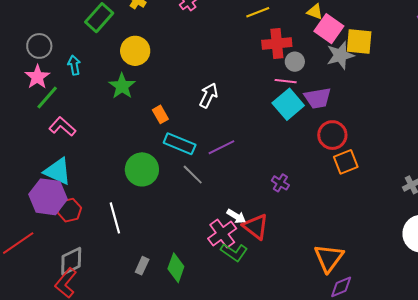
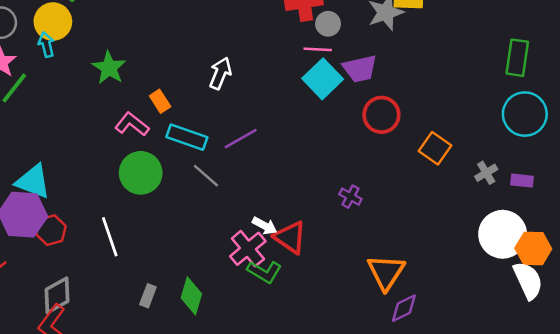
yellow circle: (135, 51) -> (53, 22), moved
pink L-shape: (62, 127) -> (132, 124), moved
orange square: (346, 162) -> (435, 148), moved, turned -30
purple cross: (280, 183) -> (350, 197), moved

